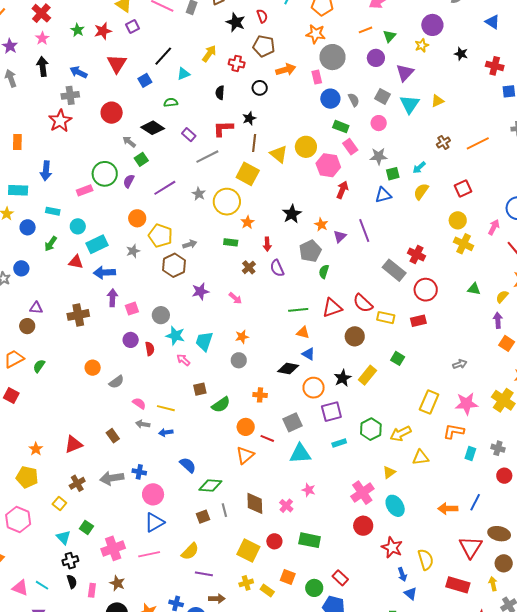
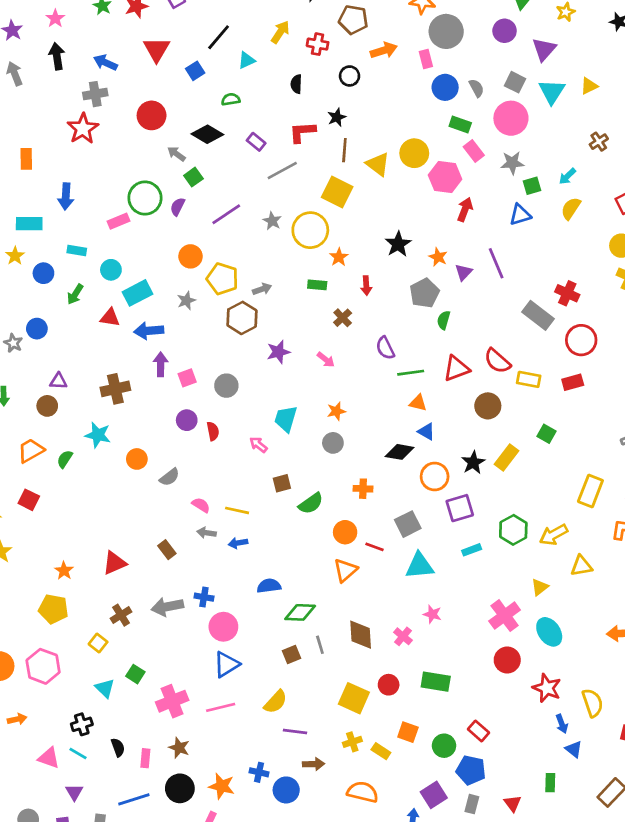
pink circle: (379, 123) -> (511, 118), size x1.6
purple semicircle: (277, 268) -> (385, 348), moved
cyan star: (175, 336) -> (98, 435), moved
blue semicircle: (188, 465) -> (269, 586), turned -48
black cross: (70, 561) -> (82, 724), moved

